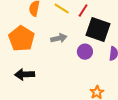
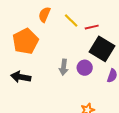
red line: (83, 10) -> (92, 27), turned 32
gray arrow: (59, 38) -> (64, 67), moved, turned 98

